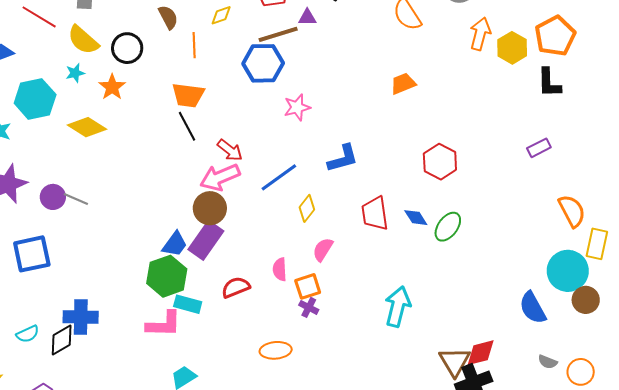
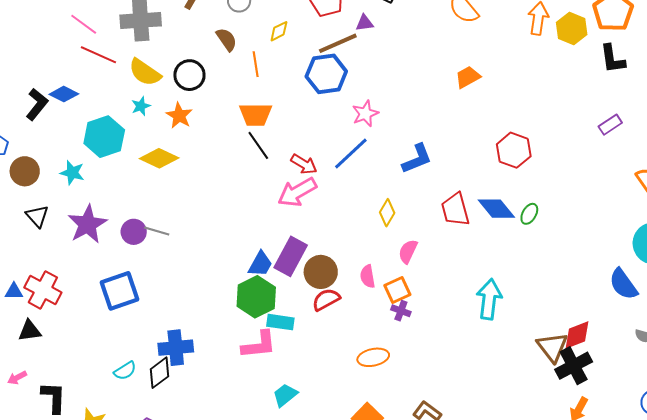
blue line: (279, 177) -> (351, 154), moved
brown circle: (210, 208) -> (321, 272), moved
blue diamond: (416, 218) -> (496, 209), size x1.5
green ellipse: (448, 227) -> (529, 214), size x0.7

